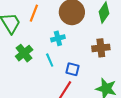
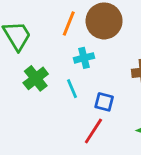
orange line: (34, 13) -> (69, 23), moved

